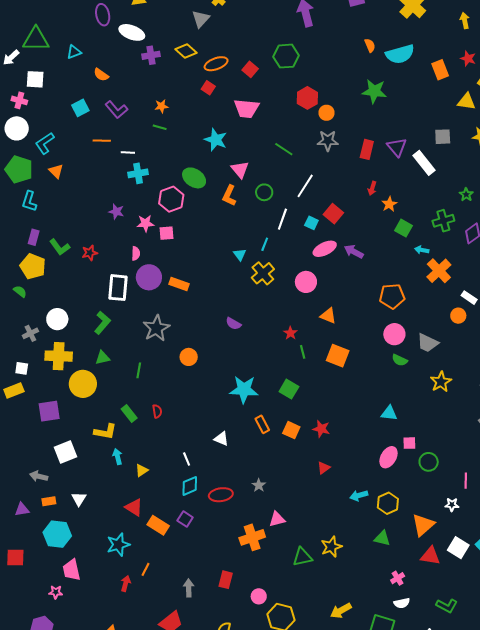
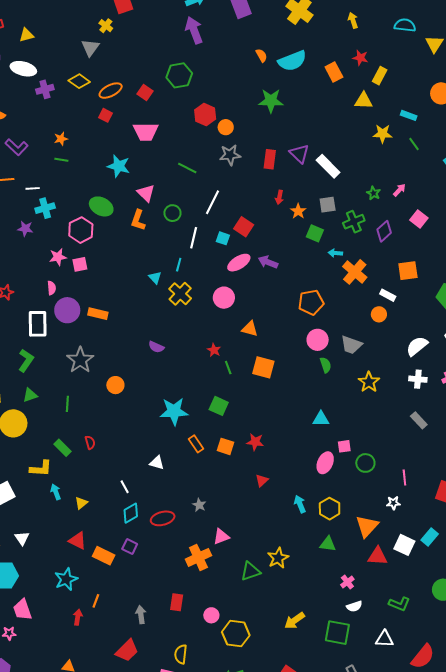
gray square: (443, 137) -> (328, 205), moved
purple star: (116, 212) -> (25, 229), moved
green semicircle: (400, 360) -> (326, 365), turned -126
cyan arrow: (359, 495) -> (300, 504), turned 90

